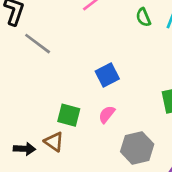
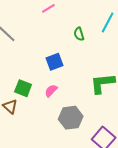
green semicircle: (143, 17) -> (79, 34), moved

